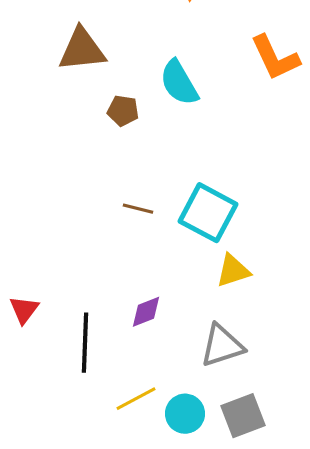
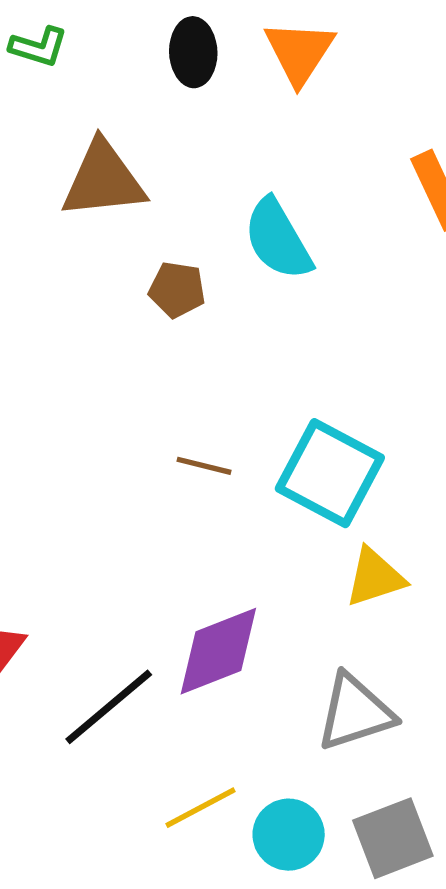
purple diamond: (146, 312) -> (218, 651), size x1.6
black line: (85, 343) -> (109, 707), turned 48

